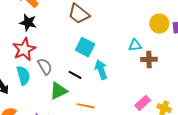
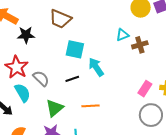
black star: (28, 23) -> (26, 35), moved
black line: (75, 75) -> (72, 79), turned -32
green triangle: (59, 91) -> (55, 108), moved

